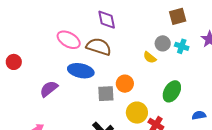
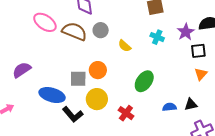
gray circle: (163, 43) -> (101, 30), moved
blue ellipse: (81, 71) -> (52, 95), moved
yellow circle: (137, 113) -> (97, 99), moved

